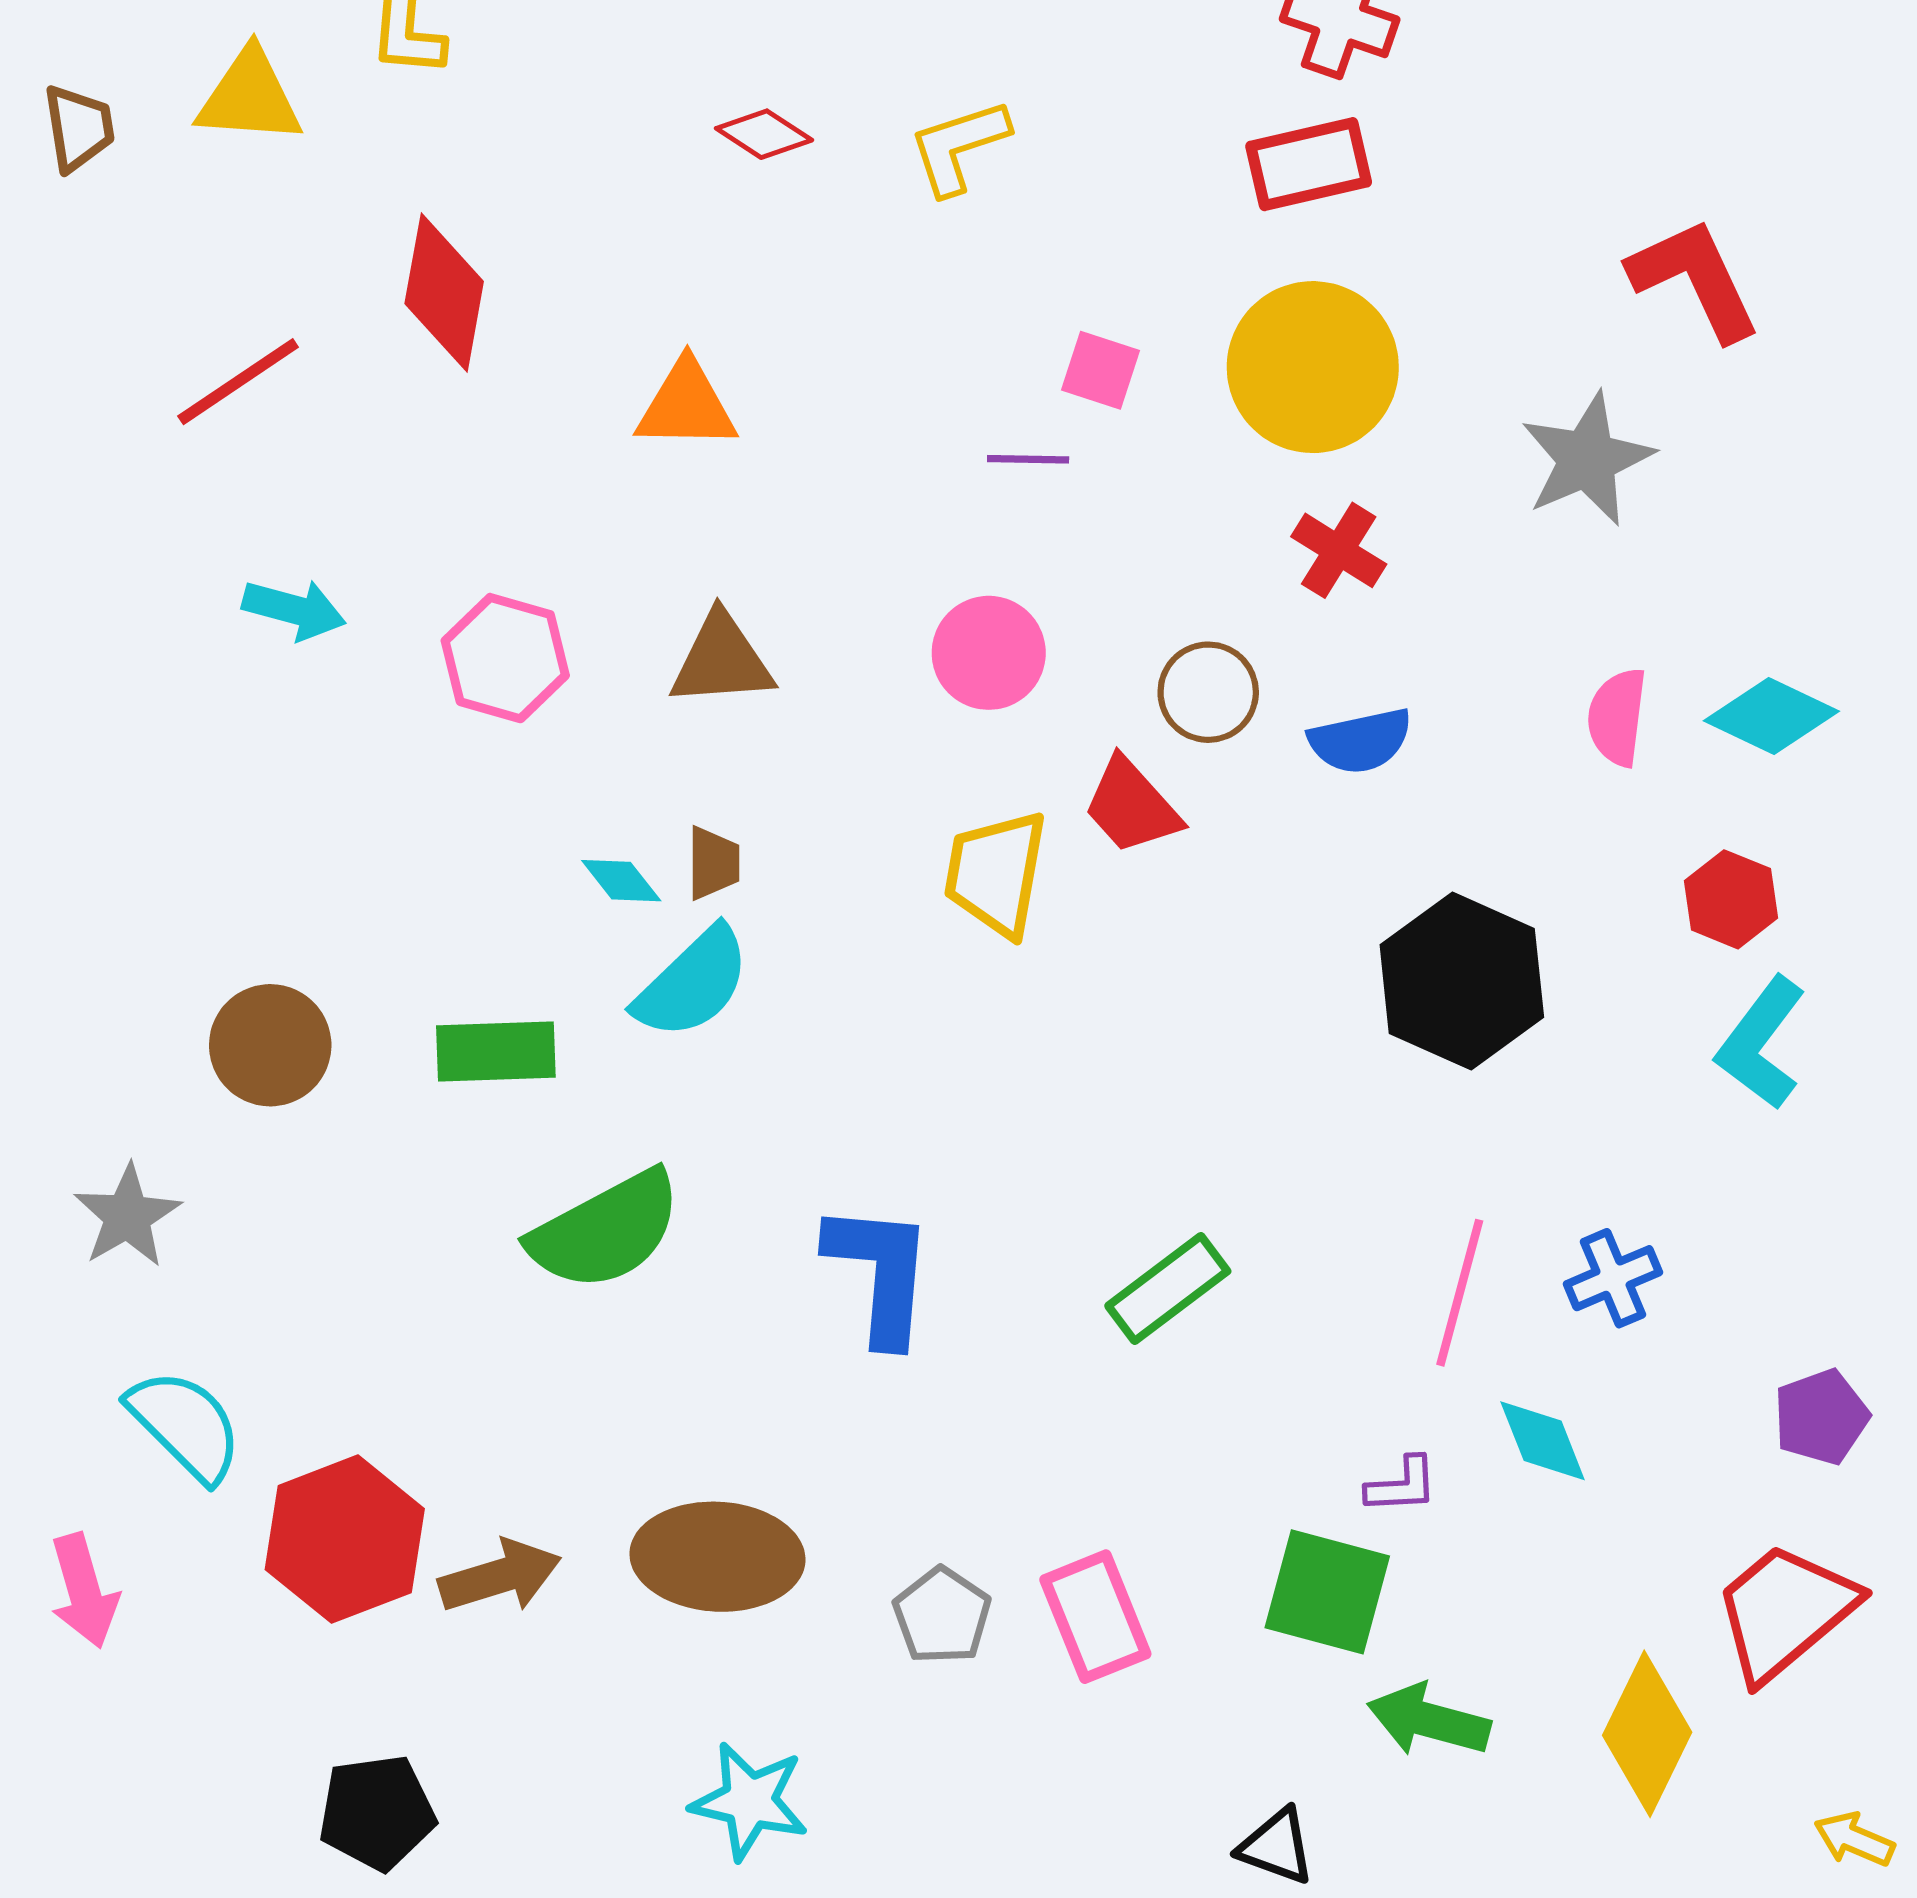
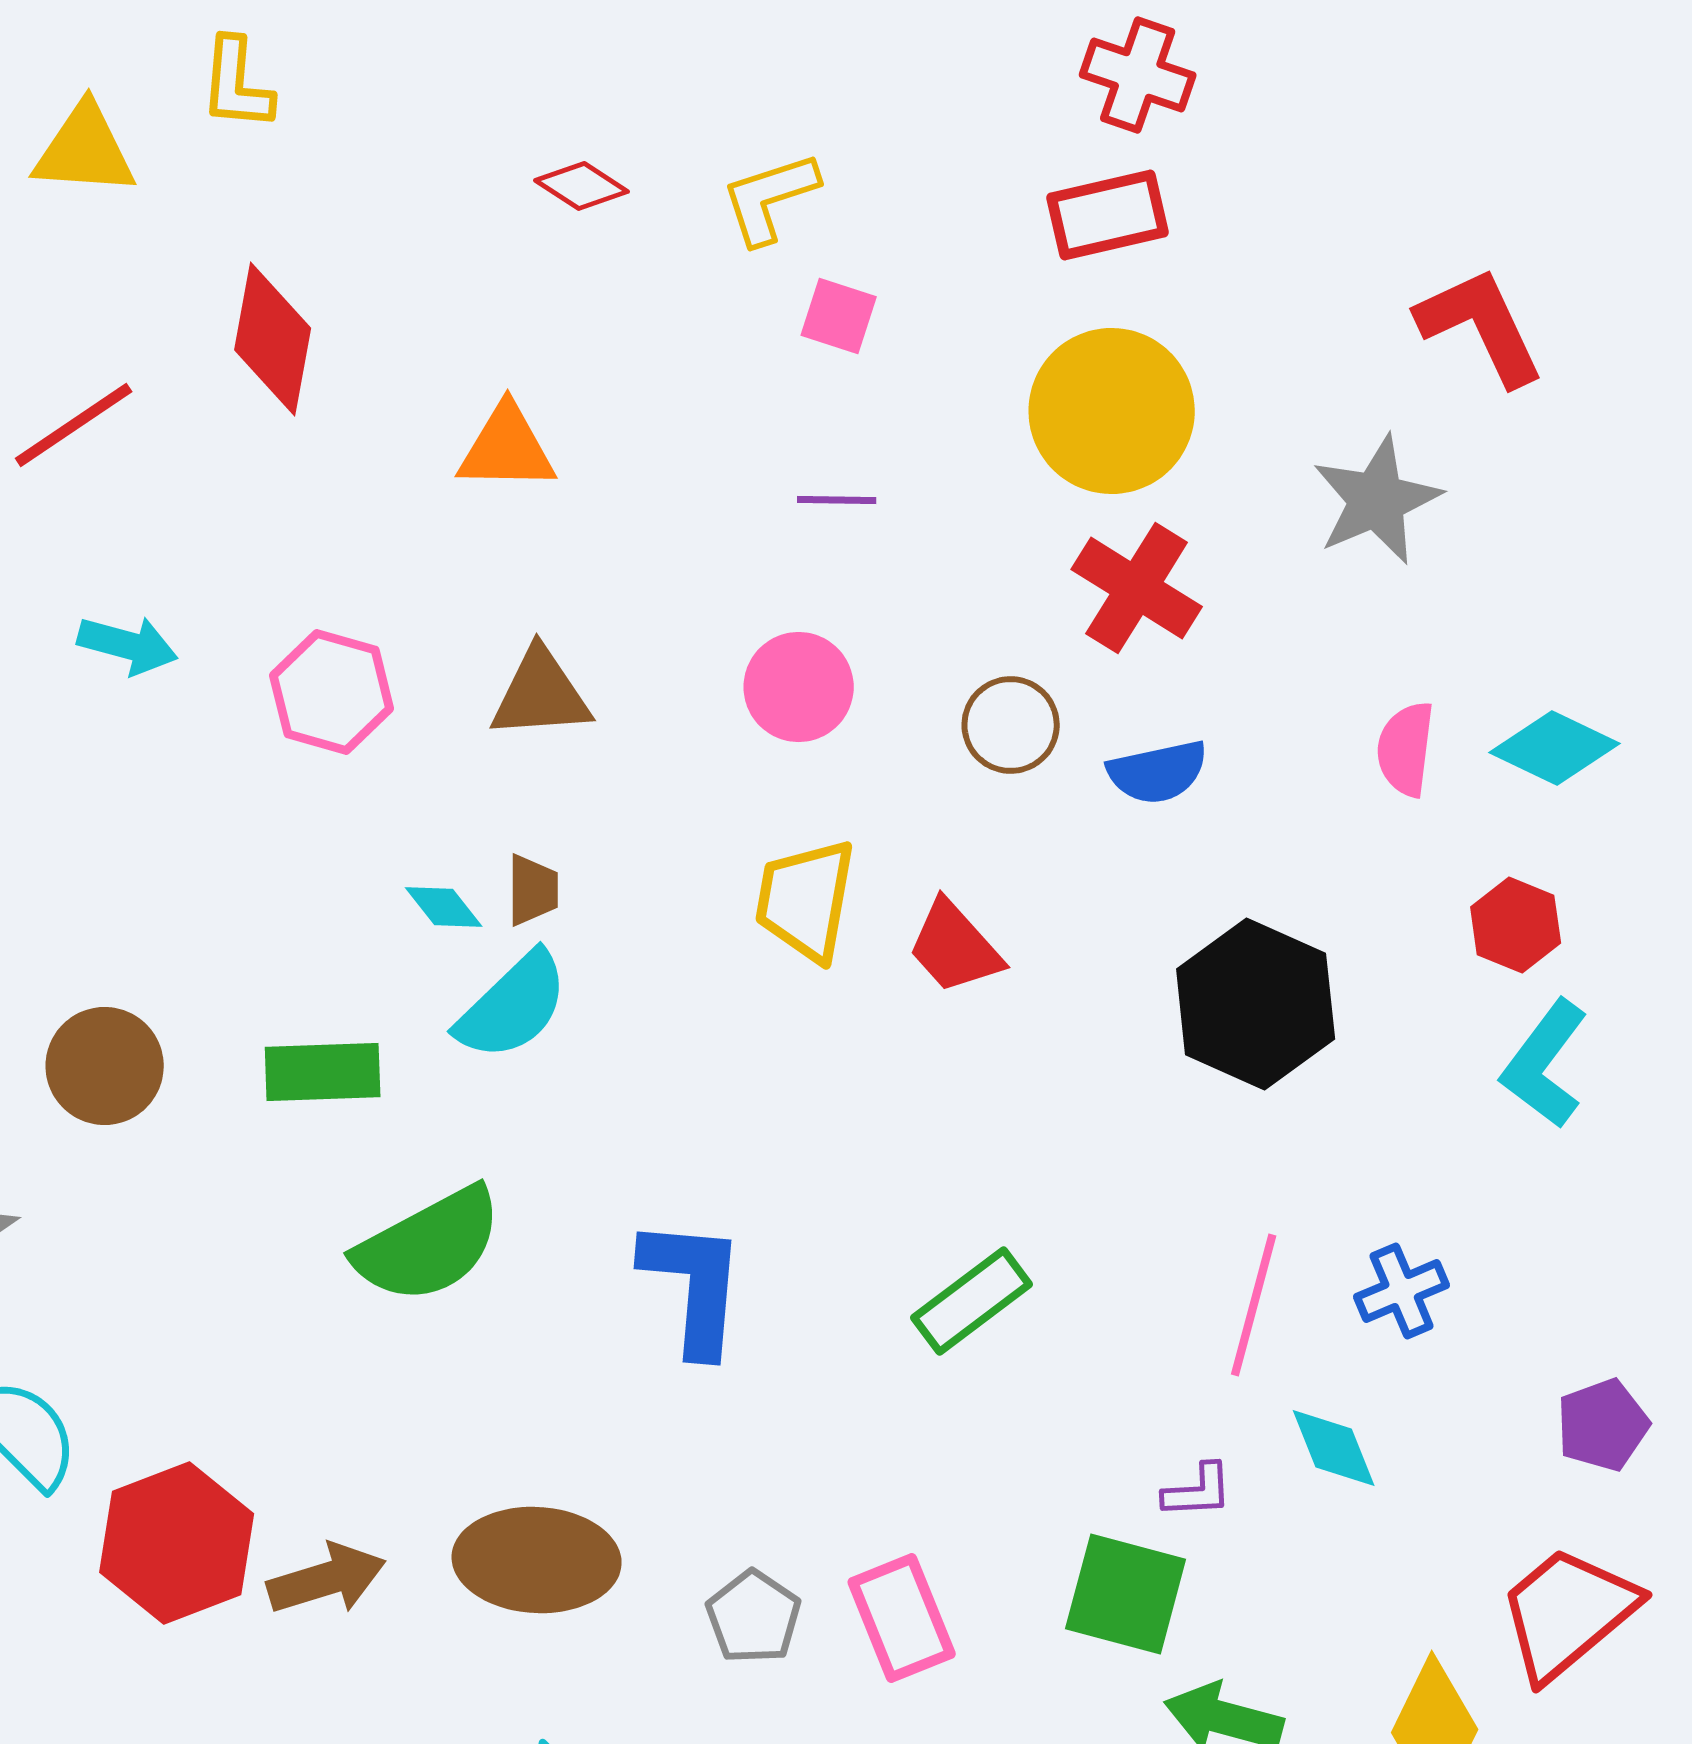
pink square: (1101, 370) -> (839, 316), moved
red cross: (1339, 550) -> (1137, 588), size x1.4
red trapezoid: (1132, 806) -> (955, 947), moved

